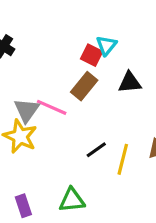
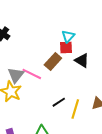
red square: (92, 55) -> (66, 48), moved, turned -32
black triangle: (130, 82) -> (82, 60), turned 35

